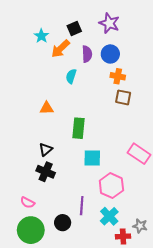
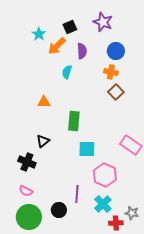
blue circle: (110, 54) -> (116, 51), moved
brown square: (123, 97) -> (116, 92), turned 35
black cross: (46, 172) -> (27, 162), moved

